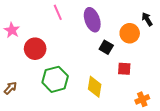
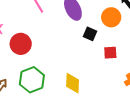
green hexagon: (55, 79) -> (32, 80), moved
yellow diamond: (95, 87) -> (73, 83), moved

